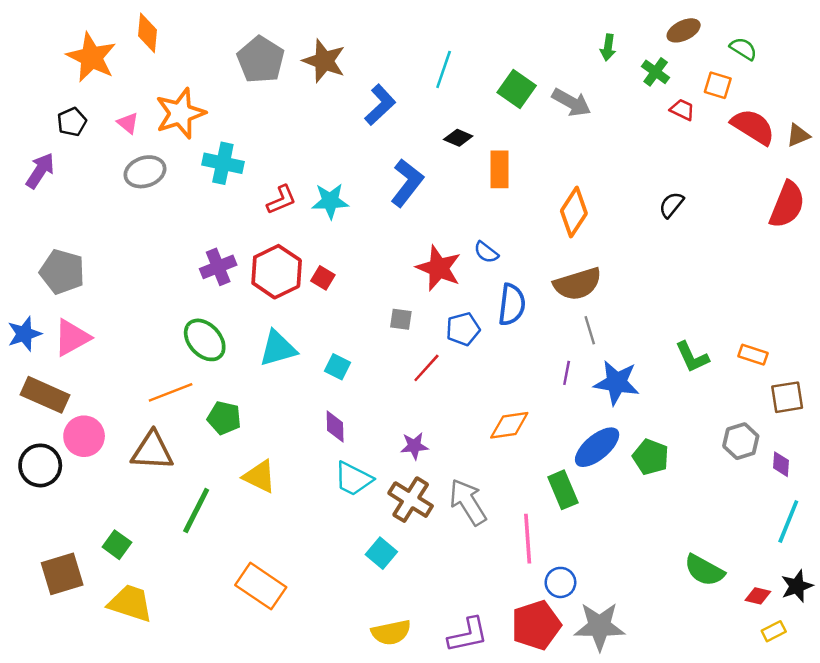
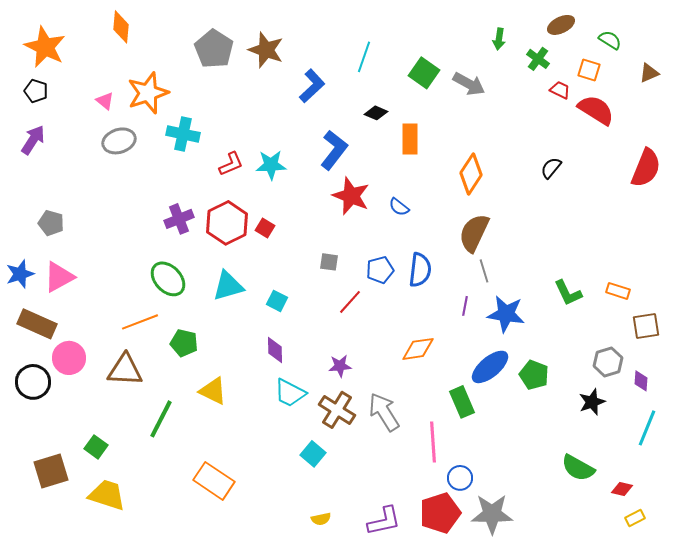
orange star: (91, 57) -> (45, 47), moved
black pentagon: (72, 122) -> (36, 91), moved, turned -30
red semicircle: (753, 127) -> (596, 110), moved
brown triangle: (798, 135) -> (649, 73), moved
red star: (439, 268) -> (351, 196), moved
gray pentagon: (62, 272) -> (51, 223), size x0.7
brown semicircle: (578, 284) -> (474, 233), turned 132
blue semicircle: (512, 305) -> (420, 270), moved
black star: (797, 586) -> (592, 402), moved
yellow semicircle: (391, 632) -> (321, 519), size x0.6

